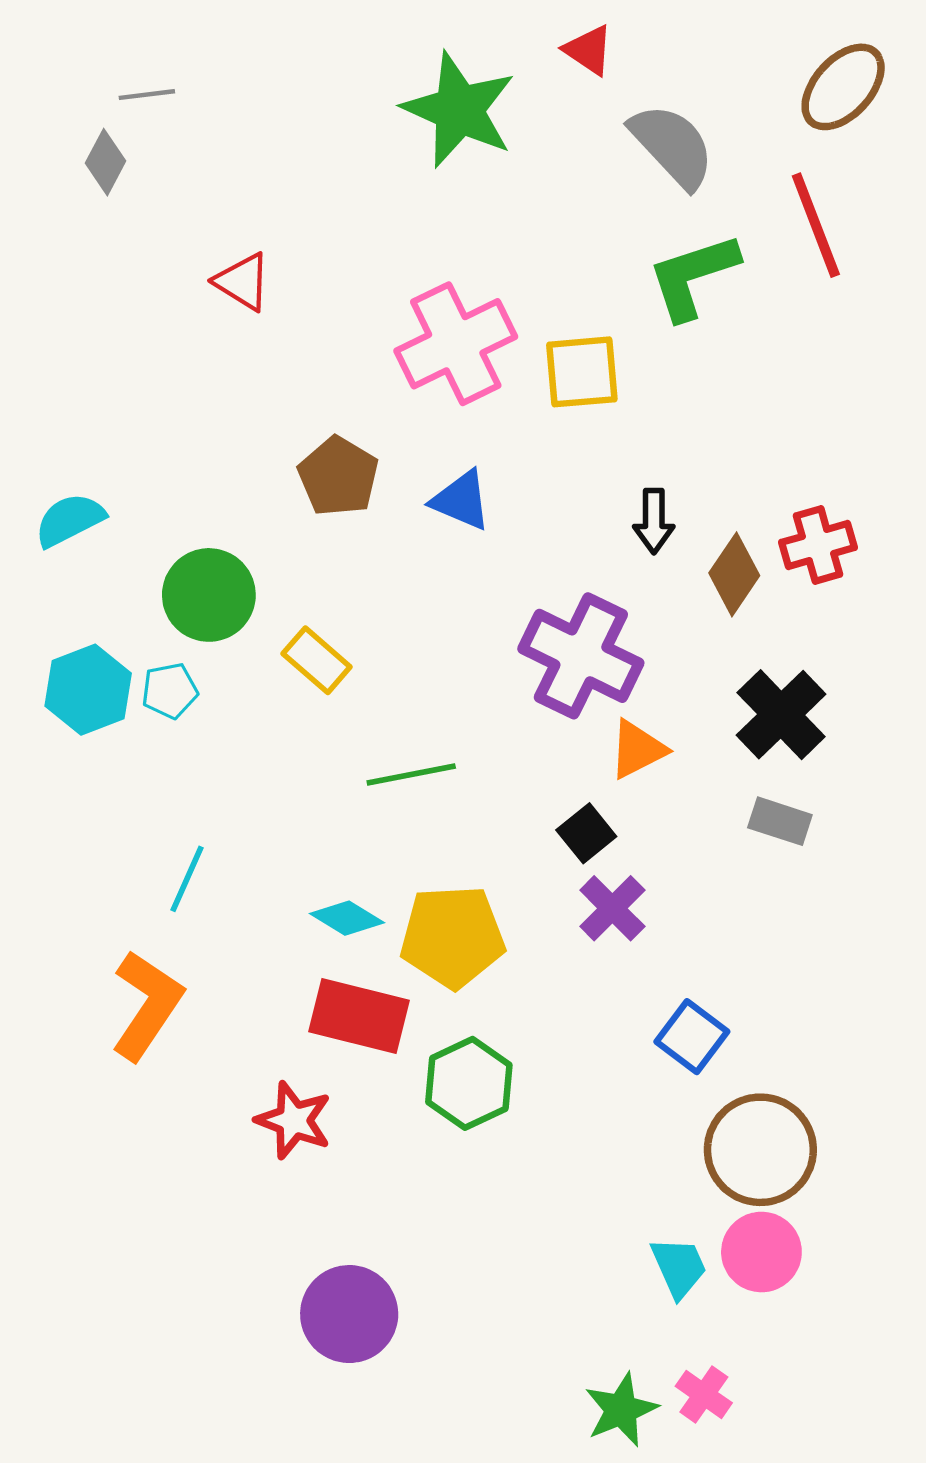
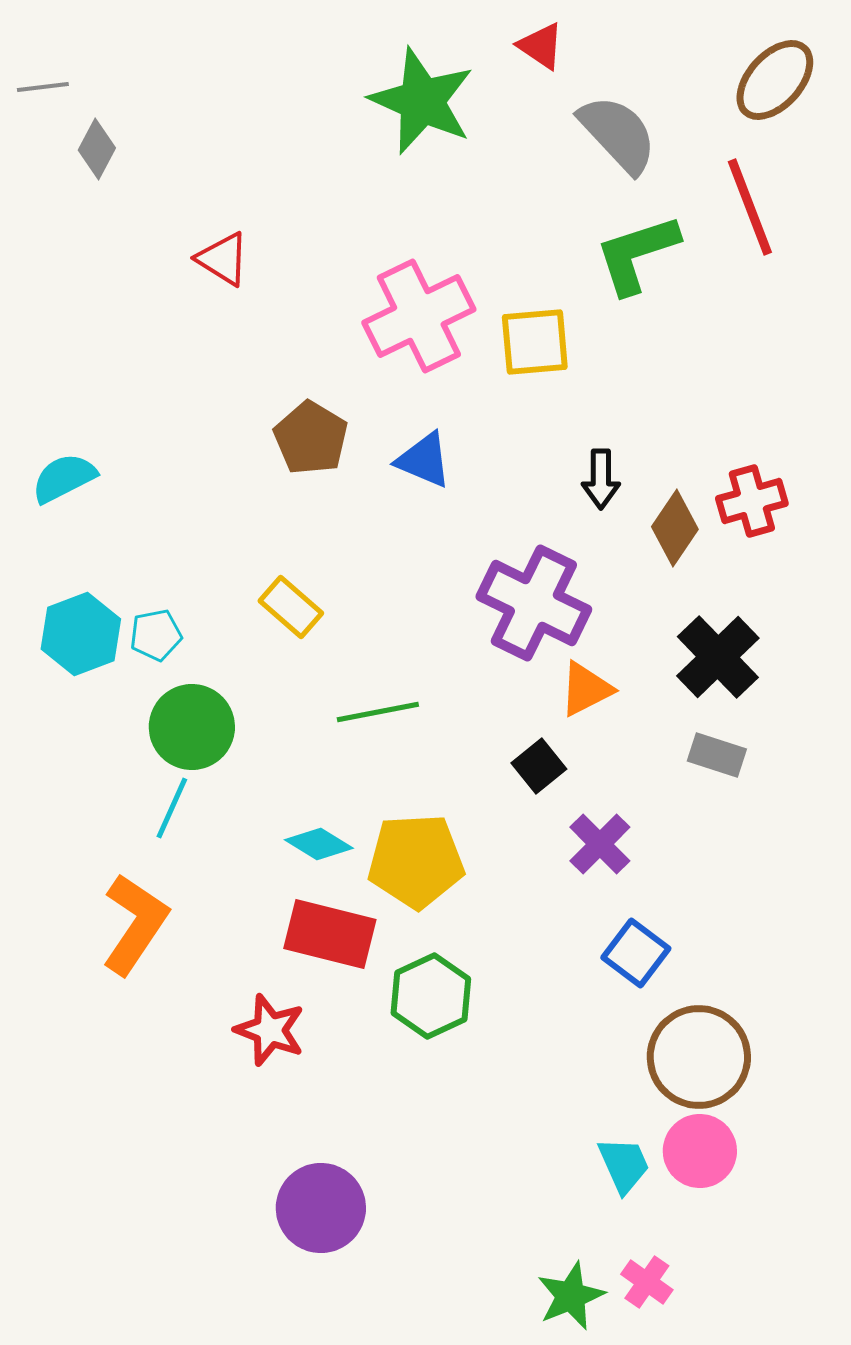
gray line: (147, 95) -> (43, 87), moved
green circle: (209, 595) -> (192, 727), moved
purple cross: (612, 908) -> (600, 844), moved

